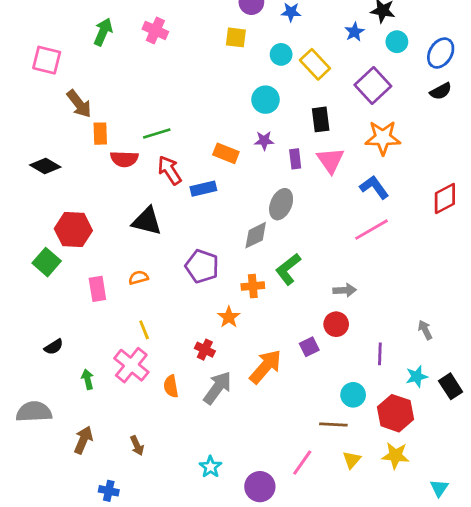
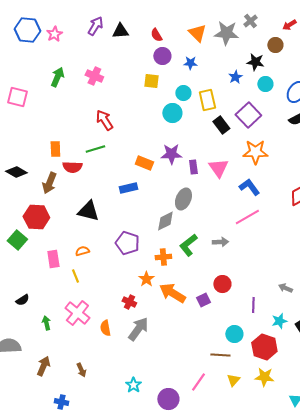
yellow rectangle: (315, 64) -> (207, 100), turned 30
cyan circle: (266, 100) -> (172, 113), moved
brown arrow: (79, 104) -> (49, 183), moved, turned 60
black rectangle: (321, 119) -> (221, 125), moved, turned -30
purple star: (264, 141) -> (171, 154), size x1.5
red arrow: (169, 170) -> (104, 120), moved
gray arrow: (345, 290) -> (220, 242), moved
yellow line: (144, 330) -> (75, 276), moved
gray arrow: (425, 330) -> (285, 288), turned -40
orange arrow: (266, 367) -> (172, 293), moved, turned -100

